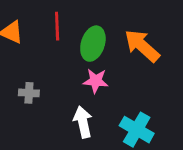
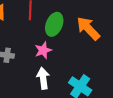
pink star: (96, 81) -> (43, 50), moved, turned -30

